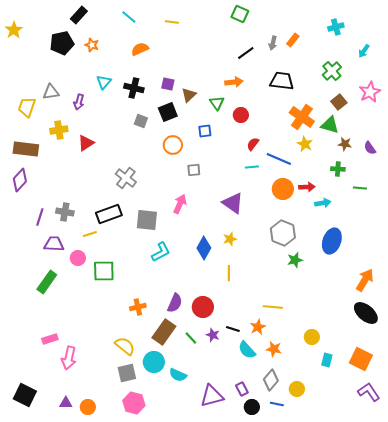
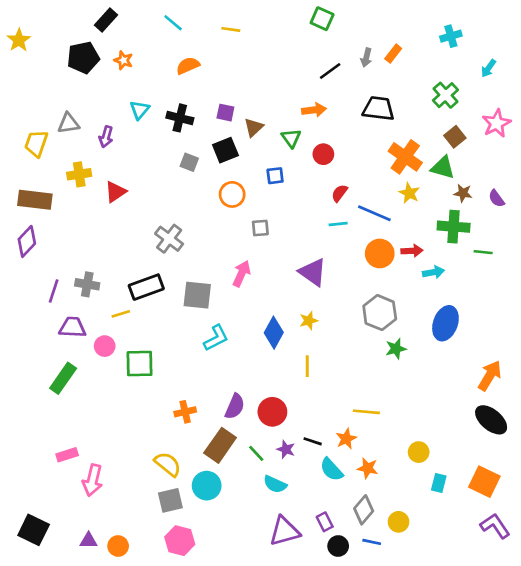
green cross: (338, 169) -> (454, 227), size x1.6
cyan semicircle: (178, 375) -> (275, 484), moved

